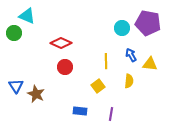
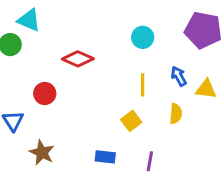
cyan circle: (122, 28) -> (143, 37), moved
red circle: (65, 67) -> (45, 93), moved
brown star: (36, 94) -> (42, 153), moved

